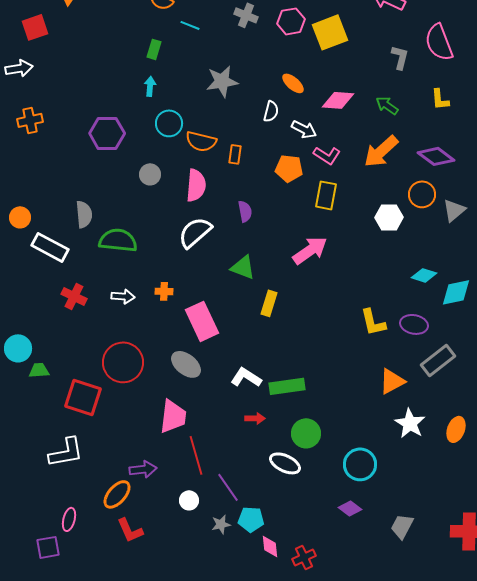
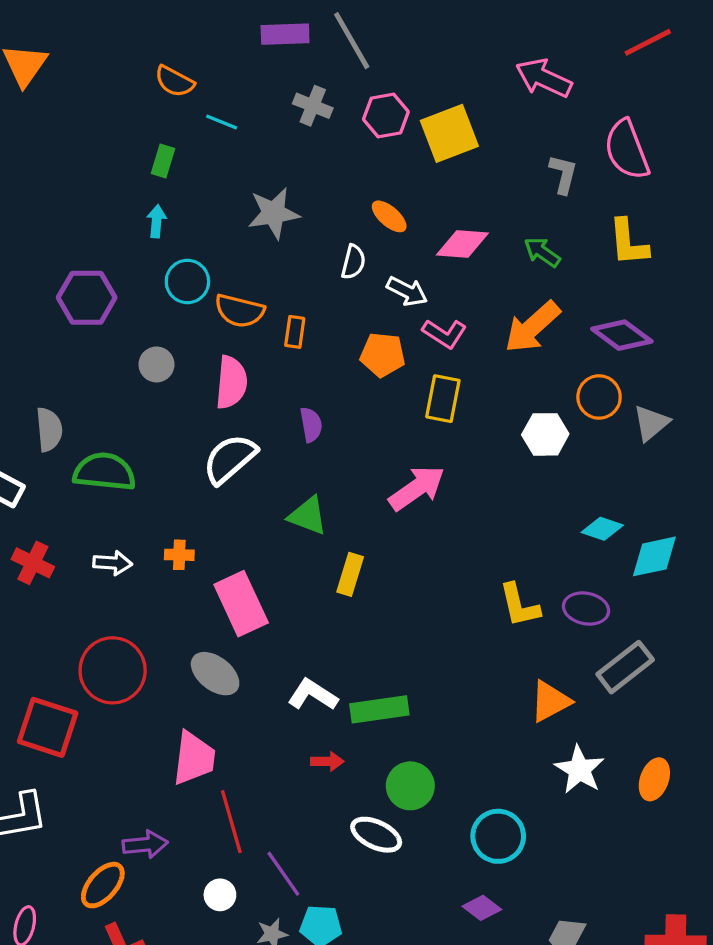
yellow L-shape: (440, 99) -> (628, 242), size x1.4

